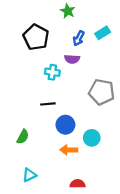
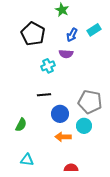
cyan cross: (52, 72) -> (48, 66), turned -32
gray pentagon: (102, 92) -> (90, 102), moved
cyan triangle: (29, 175) -> (27, 160), turned 32

